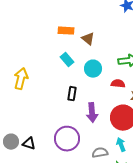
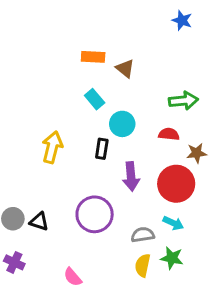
cyan circle: (93, 69) -> (122, 124), moved
yellow arrow: (21, 79) -> (52, 147), moved
cyan arrow: (121, 145) -> (173, 223), turned 136

